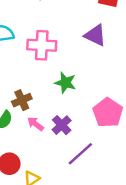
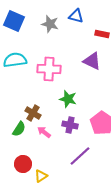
brown cross: (22, 100) -> (33, 113), turned -35
purple cross: (62, 125) -> (70, 125), moved, turned -35

